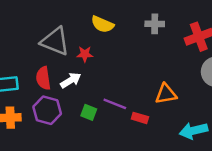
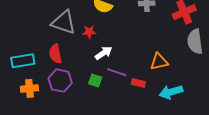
white arrow: (71, 80) -> (103, 53), moved
cyan arrow: (194, 131) -> (171, 92), moved

